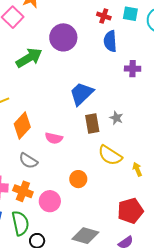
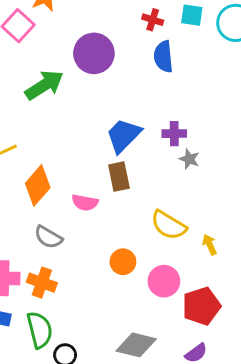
purple cross: (133, 69) -> (174, 134), moved
gray star: (116, 118) -> (189, 159), moved
brown rectangle: (92, 123) -> (119, 177), moved
pink circle: (50, 201) -> (164, 281), moved

